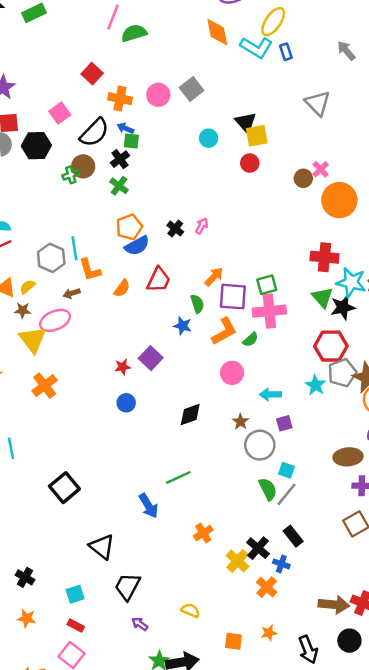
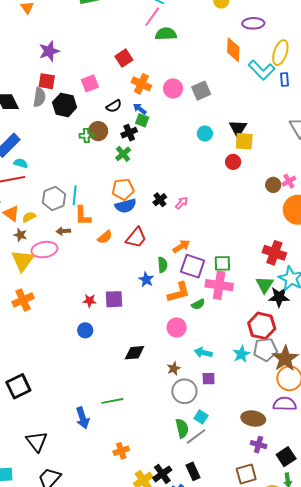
yellow ellipse: (273, 22) -> (280, 53), turned -30
black semicircle: (94, 133) -> (114, 106), size x0.6
purple square: (151, 358) -> (114, 299), turned 30

